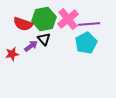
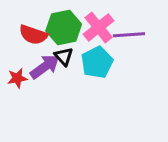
cyan pentagon: (86, 43) -> (97, 62), moved
purple arrow: (31, 46) -> (45, 67), size x1.5

